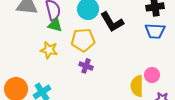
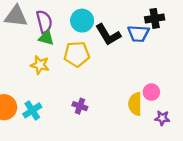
blue trapezoid: (155, 31) -> (138, 34), moved
purple cross: (86, 66) -> (80, 106), moved

